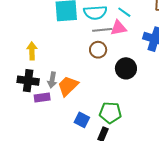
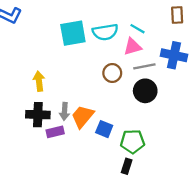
gray line: (102, 30) -> (144, 66), moved
blue square: (82, 120) -> (104, 129), moved

